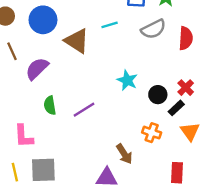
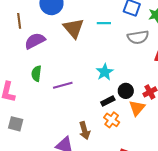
black rectangle: (176, 108) -> (108, 101), moved
orange triangle: (190, 131) -> (137, 108), moved
gray square: (43, 170) -> (16, 124), size x0.7

